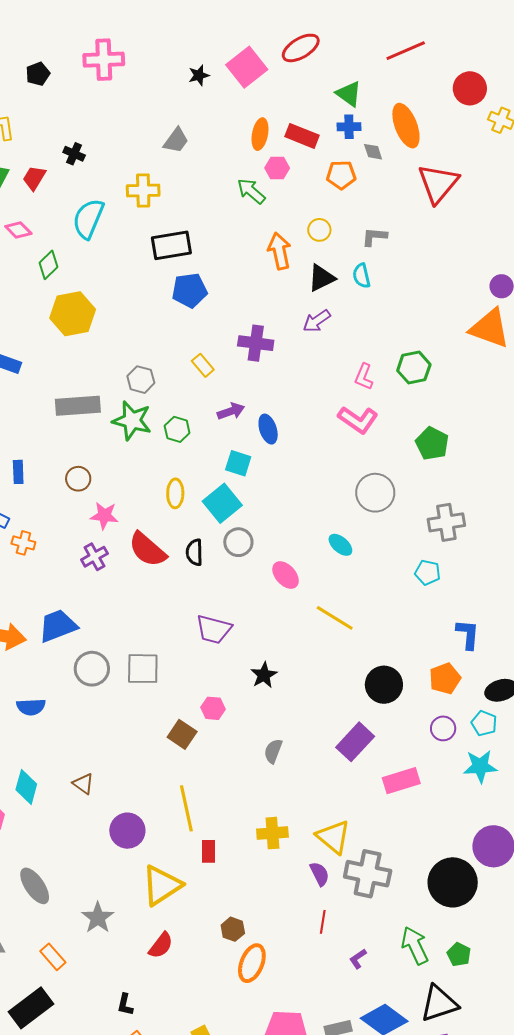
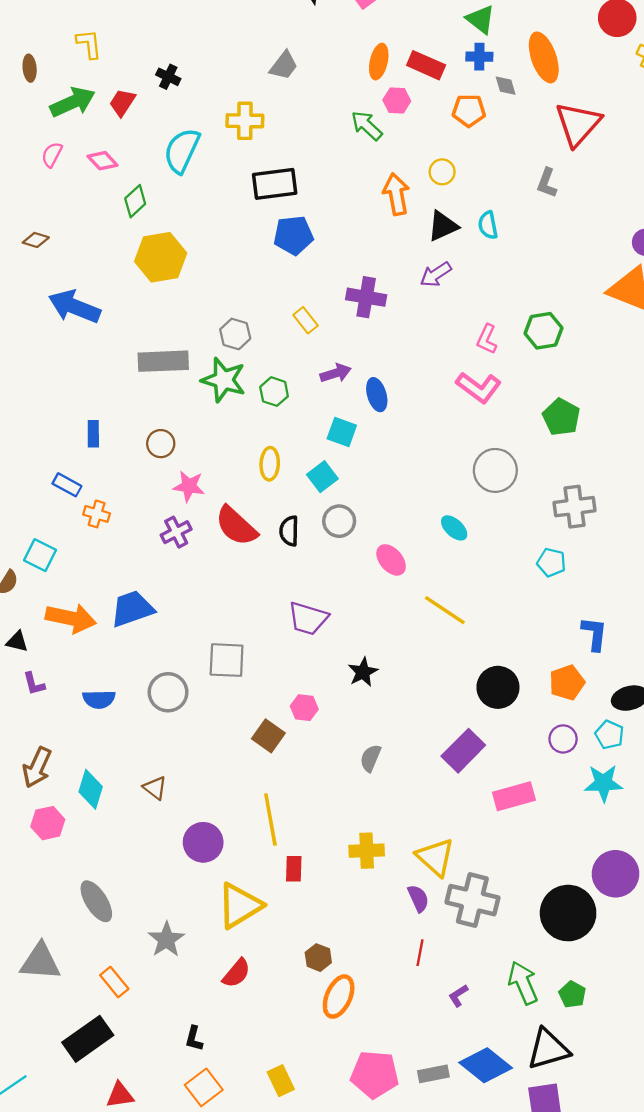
gray L-shape: (374, 237) -> (547, 183), moved, turned -76
cyan square: (222, 503) -> (322, 477), size x0.7
gray circle: (92, 669) -> (168, 692), moved

